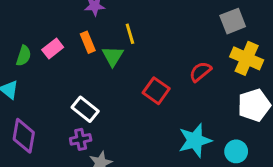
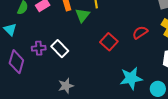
purple cross: (81, 139) -> (39, 48), moved

